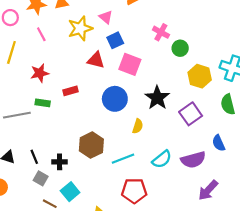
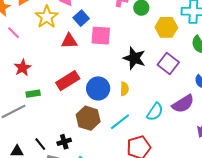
red rectangle: (71, 91) -> (68, 81), moved, size x1.6
blue circle: (115, 99) -> (98, 88), moved

